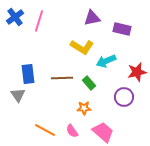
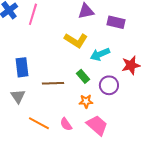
brown line: (62, 78) -> (53, 83), moved
gray triangle: (18, 95) -> (18, 96), moved
purple circle: (124, 97) -> (109, 85), moved
orange star: (84, 108) -> (86, 101), moved

